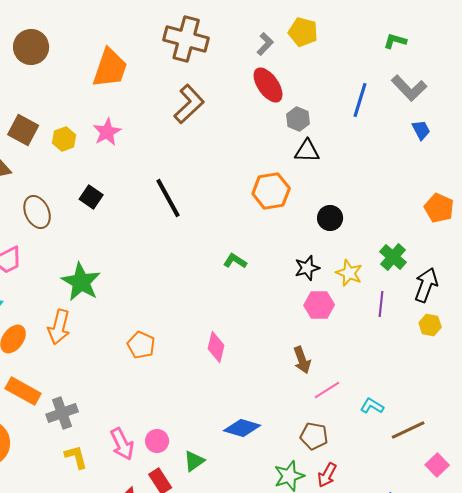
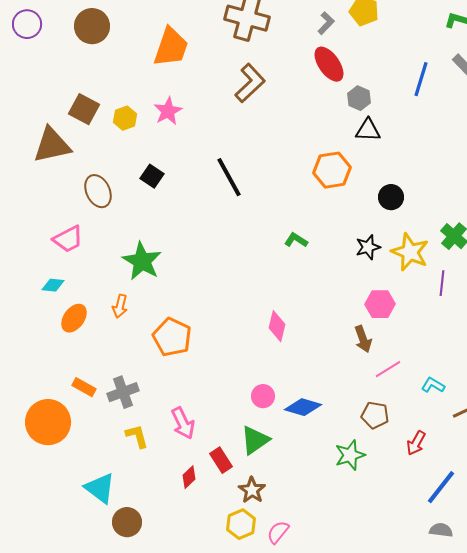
yellow star: (349, 273) -> (410, 252), size x1.4
pink hexagon: (319, 305) -> (380, 304), moved
orange arrow: (59, 327) -> (120, 306), size x0.7
orange pentagon: (141, 345) -> (172, 337), moved, size x1.4
orange rectangle: (23, 391) -> (84, 387), moved, size x0.7
pink circle: (157, 441) -> (263, 396), moved
green triangle: (194, 461) -> (255, 440), size x1.4
red arrow: (327, 475) -> (416, 443), moved

